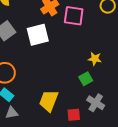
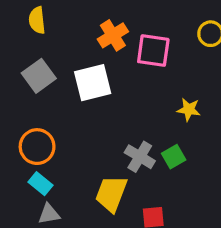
yellow star: (95, 59) -> (189, 110), moved
gray cross: (96, 103) -> (140, 157), moved

